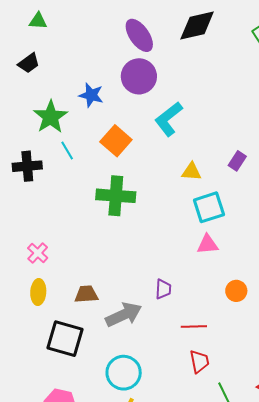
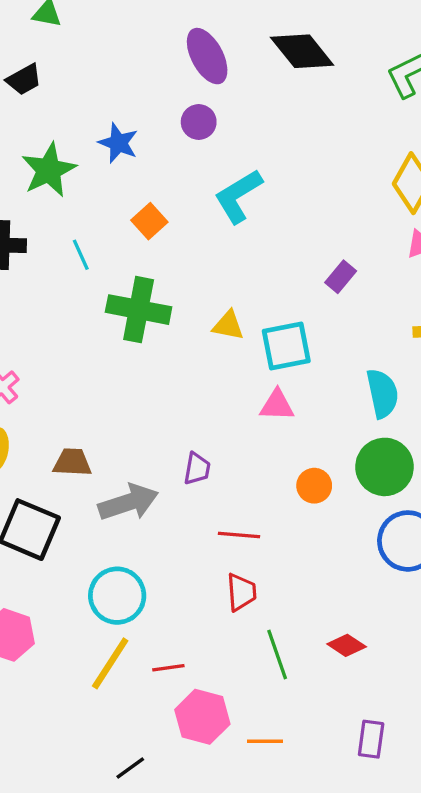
black diamond: (197, 25) -> (302, 51), turned 57
purple circle: (139, 76) -> (199, 122), size x0.6
orange square: (116, 141) -> (149, 221), size x0.7
cyan line: (67, 151) -> (81, 255), moved
yellow triangle: (191, 172) -> (228, 325), moved

